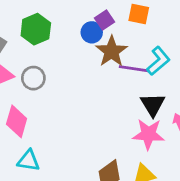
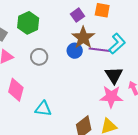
blue circle: (92, 32) -> (75, 51), moved
gray circle: (33, 78) -> (39, 57), moved
cyan triangle: (29, 161) -> (43, 109), moved

